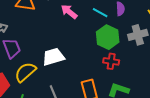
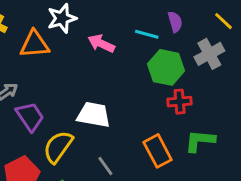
white trapezoid: (53, 57) -> (94, 115), turned 40

